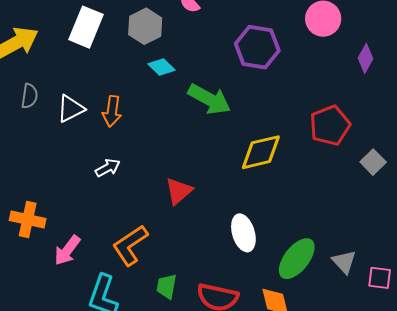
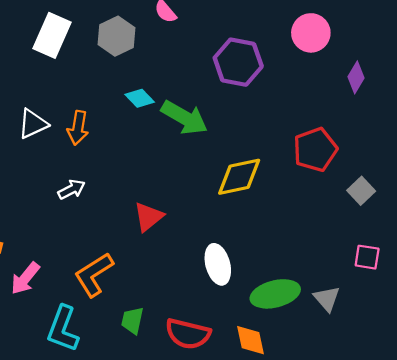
cyan diamond: (162, 67) -> (140, 98), moved
green ellipse: (297, 259) -> (275, 294), turned 36
pink square: (380, 278) -> (367, 257), moved

